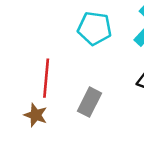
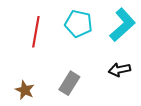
red line: (46, 78) -> (36, 32), moved

